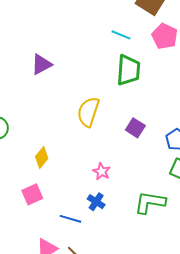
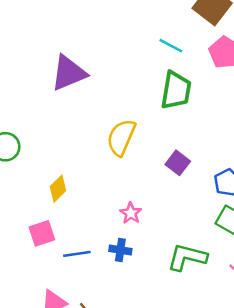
purple triangle: (41, 64) -> (69, 73), size x1.4
blue cross: (96, 202) -> (120, 250), turned -30
blue line: (70, 219) -> (77, 254), moved, turned -30

